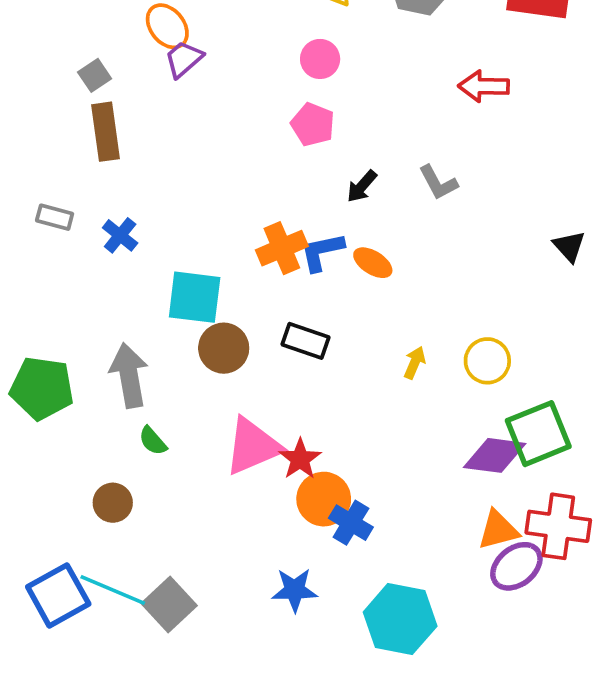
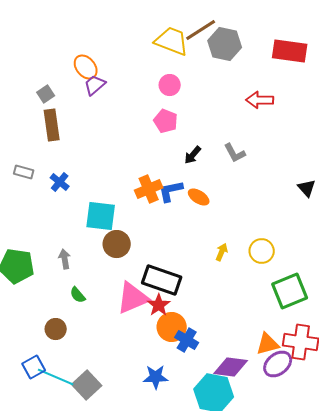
black rectangle: (306, 341) -> (162, 280), moved, size x1.5
gray arrow: (129, 375) -> (65, 259), size x0.6
purple diamond: (495, 455) -> (231, 367), moved
blue square: (58, 595) -> (34, 367), moved, size x0.7

